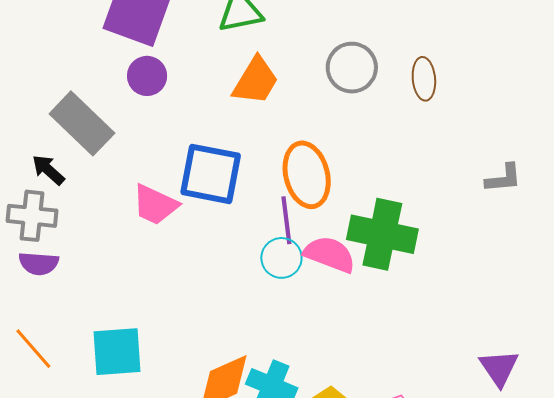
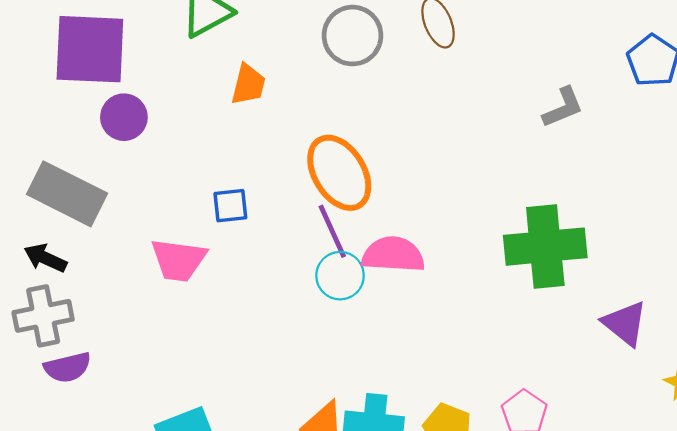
orange trapezoid: (256, 81) -> (248, 84), size x0.7
blue square: (211, 174) -> (230, 206), size x0.5
green cross: (382, 234) -> (545, 247), moved

